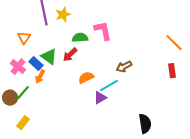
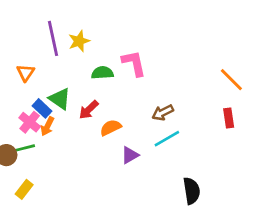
red arrow: (70, 55) -> (89, 110), moved
pink cross: (18, 67) -> (30, 122), moved
cyan line: (109, 86) -> (167, 139), moved
green line: (23, 93) -> (24, 148), turned 35

